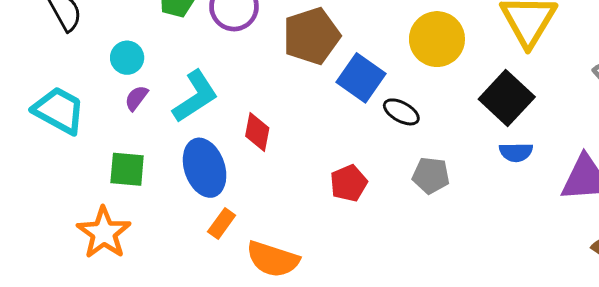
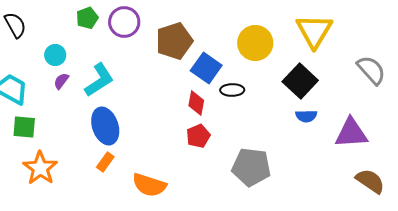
black ellipse: (401, 112) -> (232, 90), turned -30
red diamond: (257, 132) -> (196, 103), moved
green square: (127, 169) -> (24, 127), moved
gray pentagon: (431, 175) -> (251, 167), moved, size x1.6
orange rectangle: (222, 223) -> (105, 162), moved

